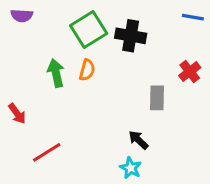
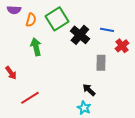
blue line: (193, 17) -> (107, 30), moved
black cross: (131, 36) -> (80, 35), moved, turned 30
orange semicircle: (87, 70) -> (31, 20), moved

